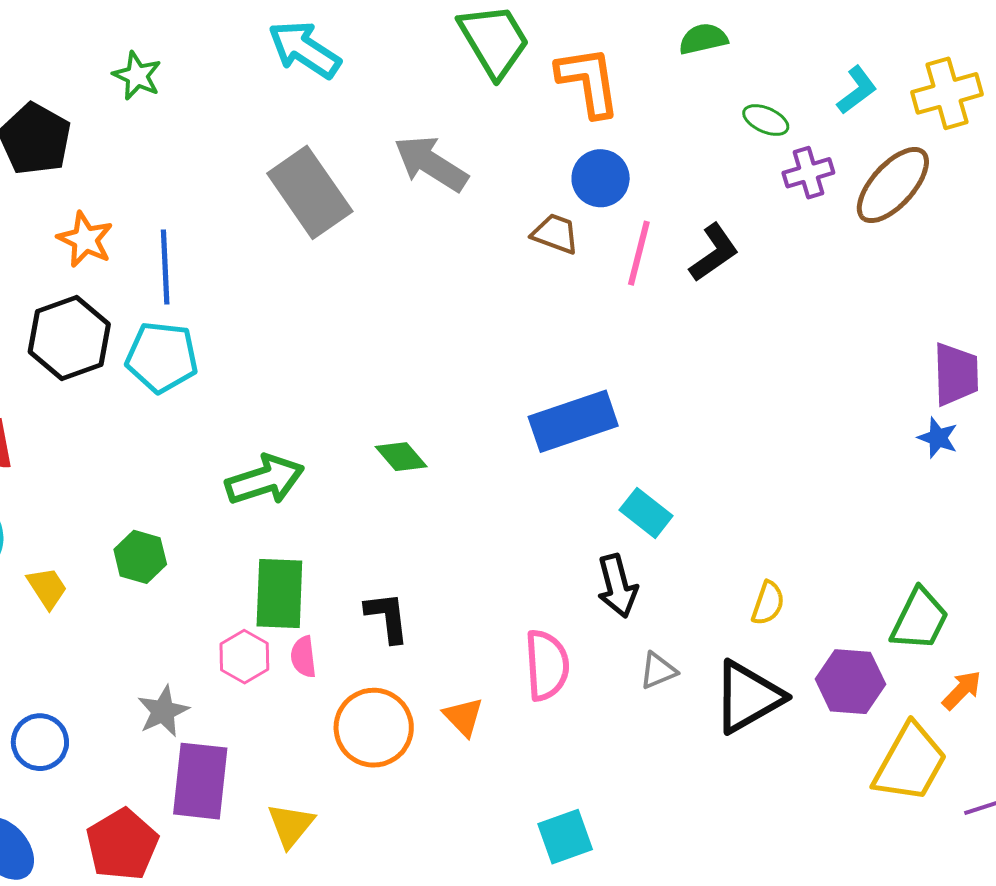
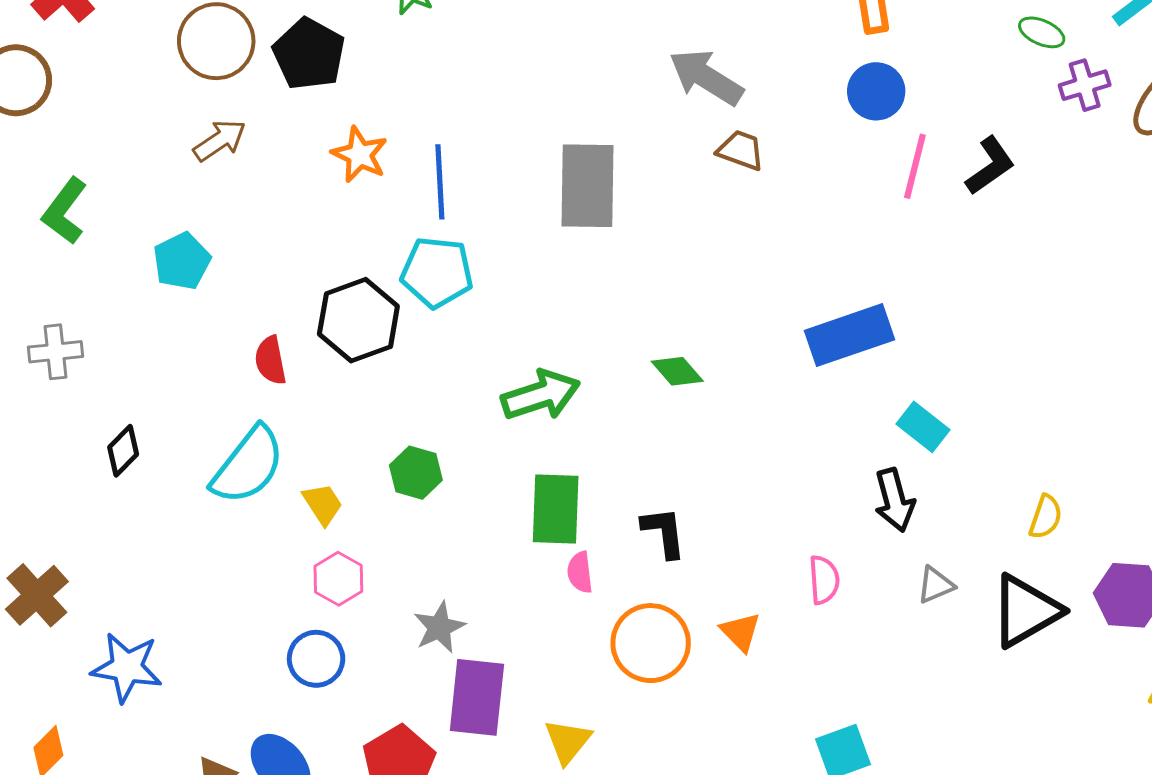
gray rectangle: (310, 192) -> (587, 186), moved, turned 36
brown trapezoid: (555, 234) -> (741, 150), moved
black hexagon: (69, 338) -> (358, 320), moved
pink hexagon: (244, 657) -> (338, 579), moved
pink semicircle: (547, 665) -> (824, 580), size x0.7

